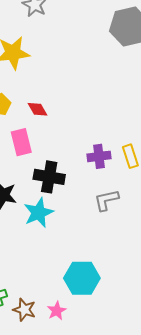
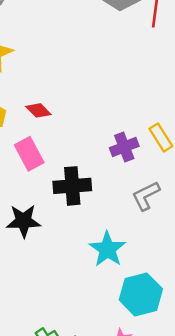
cyan star: (39, 213) -> (107, 249), moved

